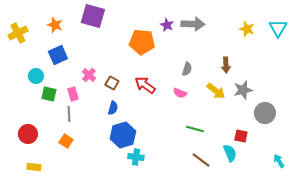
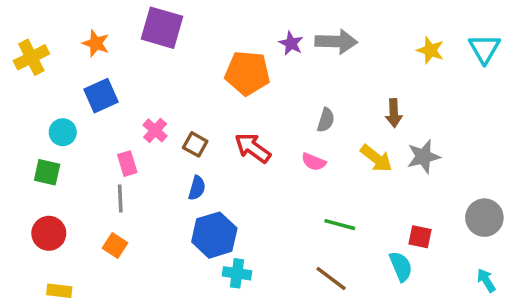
green square: (49, 94) -> (47, 172), moved
gray circle: (265, 113) -> (484, 218), moved
brown line: (201, 160) -> (331, 279), moved

